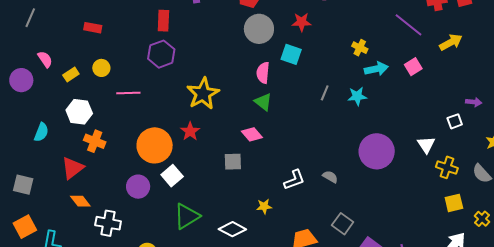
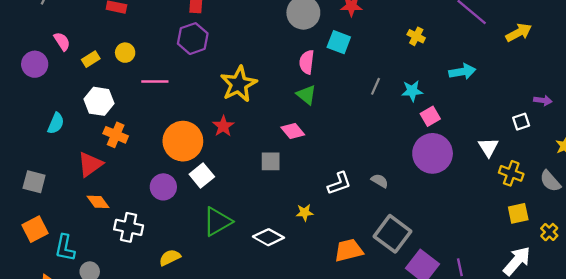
pink square: (413, 67) -> (430, 116), moved
cyan arrow: (376, 69) -> (462, 72), moved
gray square: (343, 224) -> (392, 234), size x1.5

